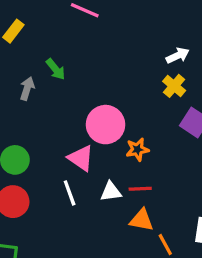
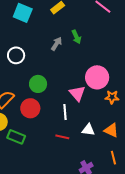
red line: (140, 189) -> (62, 137), moved
white triangle: (111, 192) -> (88, 130), moved
orange triangle: (142, 220) -> (111, 130), moved

